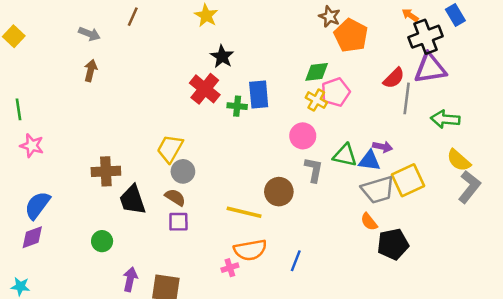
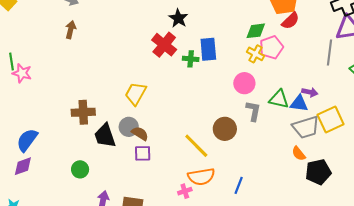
red semicircle: (394, 78) -> (290, 21), moved
pink star: (32, 146) -> (22, 73), moved
gray circle: (183, 171) -> (129, 127), moved
yellow line: (244, 212) -> (196, 146), turned 32

